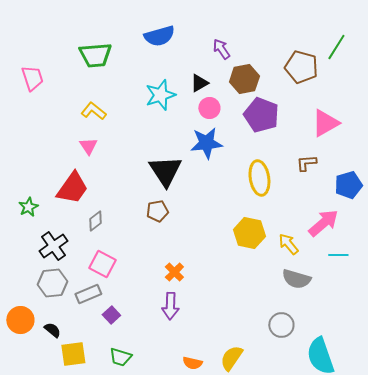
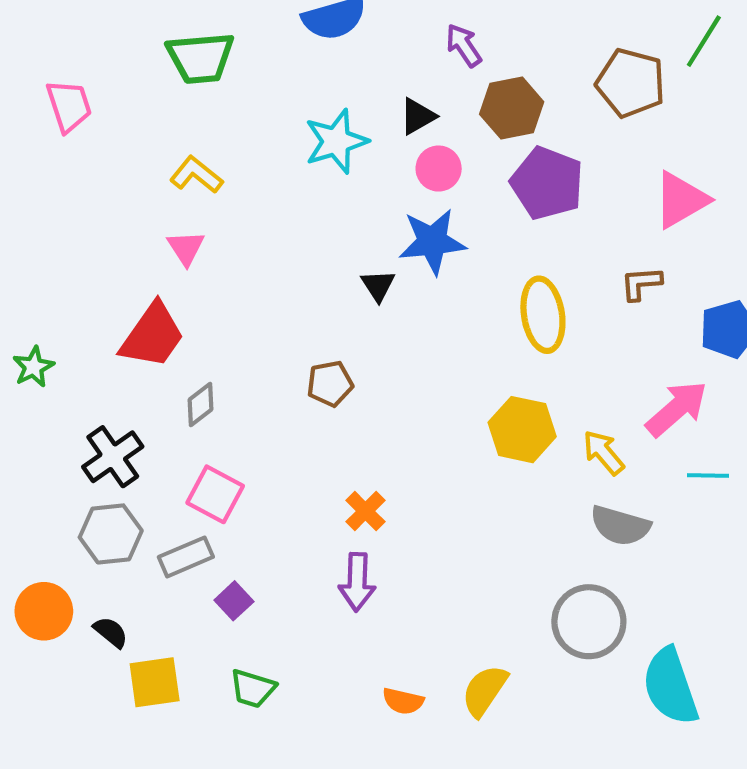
black triangle: (165, 171) -> (378, 285), moved, size x0.5
green star: (28, 207) -> (33, 367), moved
gray circle: (281, 325) -> (589, 622), size x1.4

